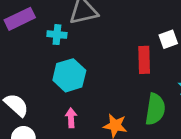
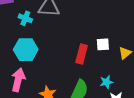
pink arrow: (71, 118) -> (18, 80), size x1.6

